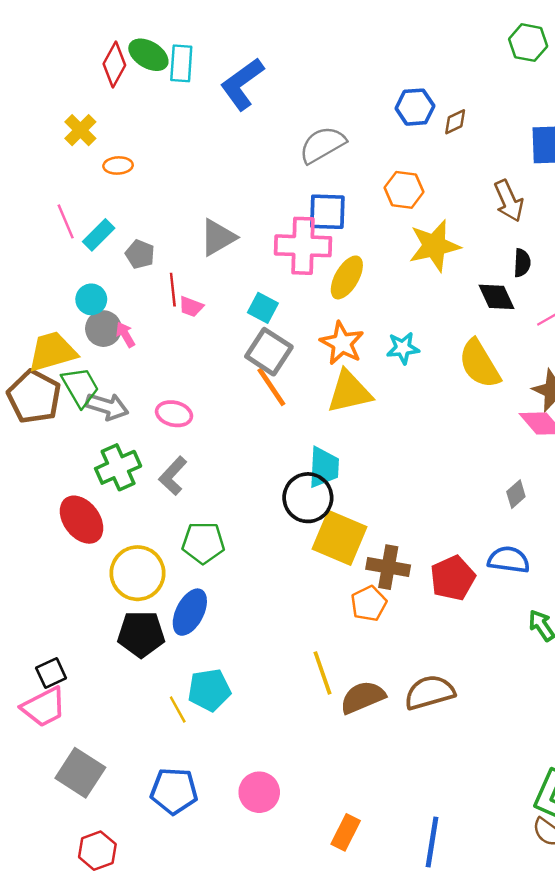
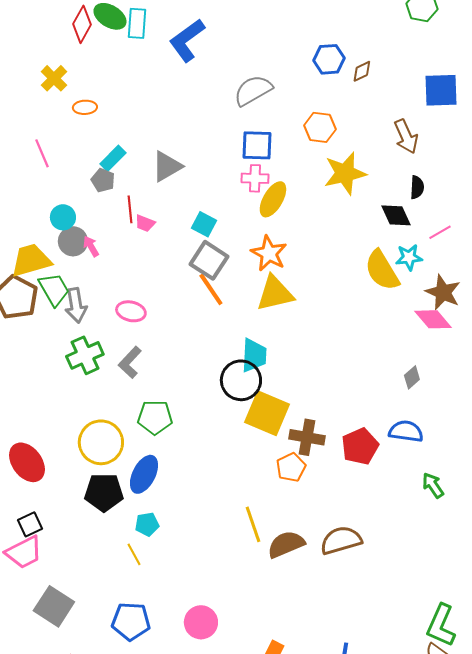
cyan rectangle: (99, 235) -> (113, 158), moved
pink cross: (303, 246) -> (255, 178), moved, size x0.6
cyan star: (403, 348) -> (409, 257), moved
gray arrow: (107, 406) -> (76, 305), turned 64
red ellipse: (82, 520) -> (27, 462), moved
cyan pentagon: (209, 690) -> (147, 524), moved, size x0.7

